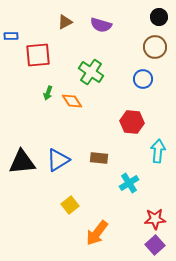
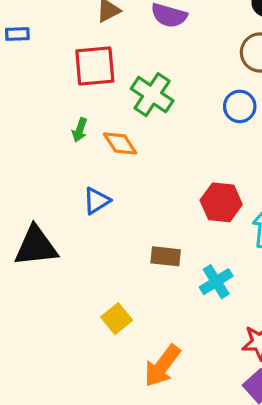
red square: (38, 55) -> (95, 66), moved
red hexagon: (132, 122) -> (221, 202), moved
brown rectangle: (99, 158) -> (166, 256), moved
blue triangle: (58, 160) -> (97, 201), moved, size x0.7

